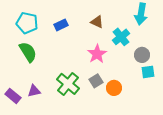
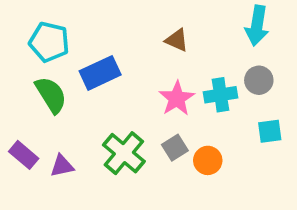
blue rectangle: (61, 25) -> (100, 73), moved, size x1.5
cyan cross: (121, 37) -> (221, 95), moved, turned 30
gray circle: (142, 55) -> (259, 80), moved
purple rectangle: (13, 96) -> (24, 155), moved

